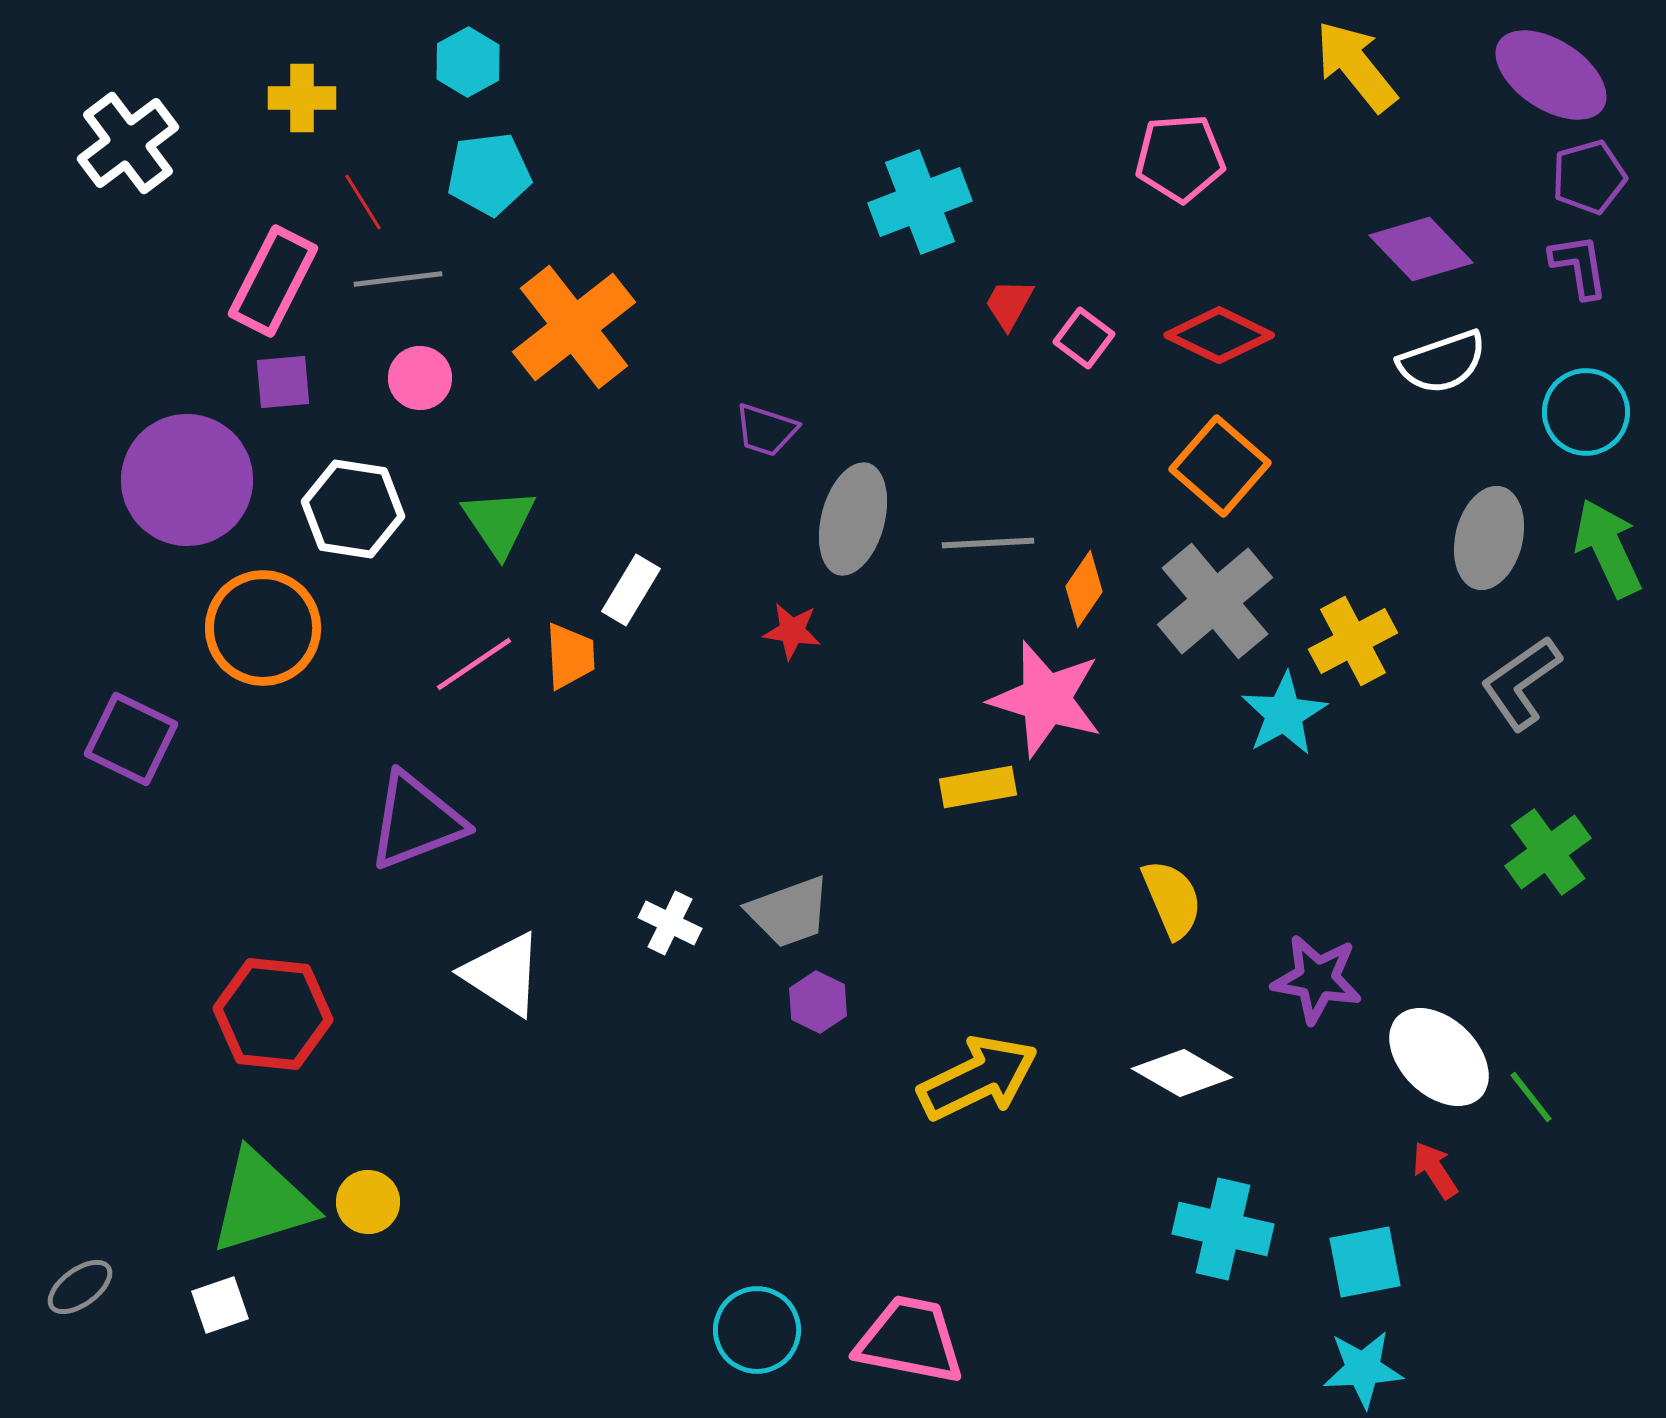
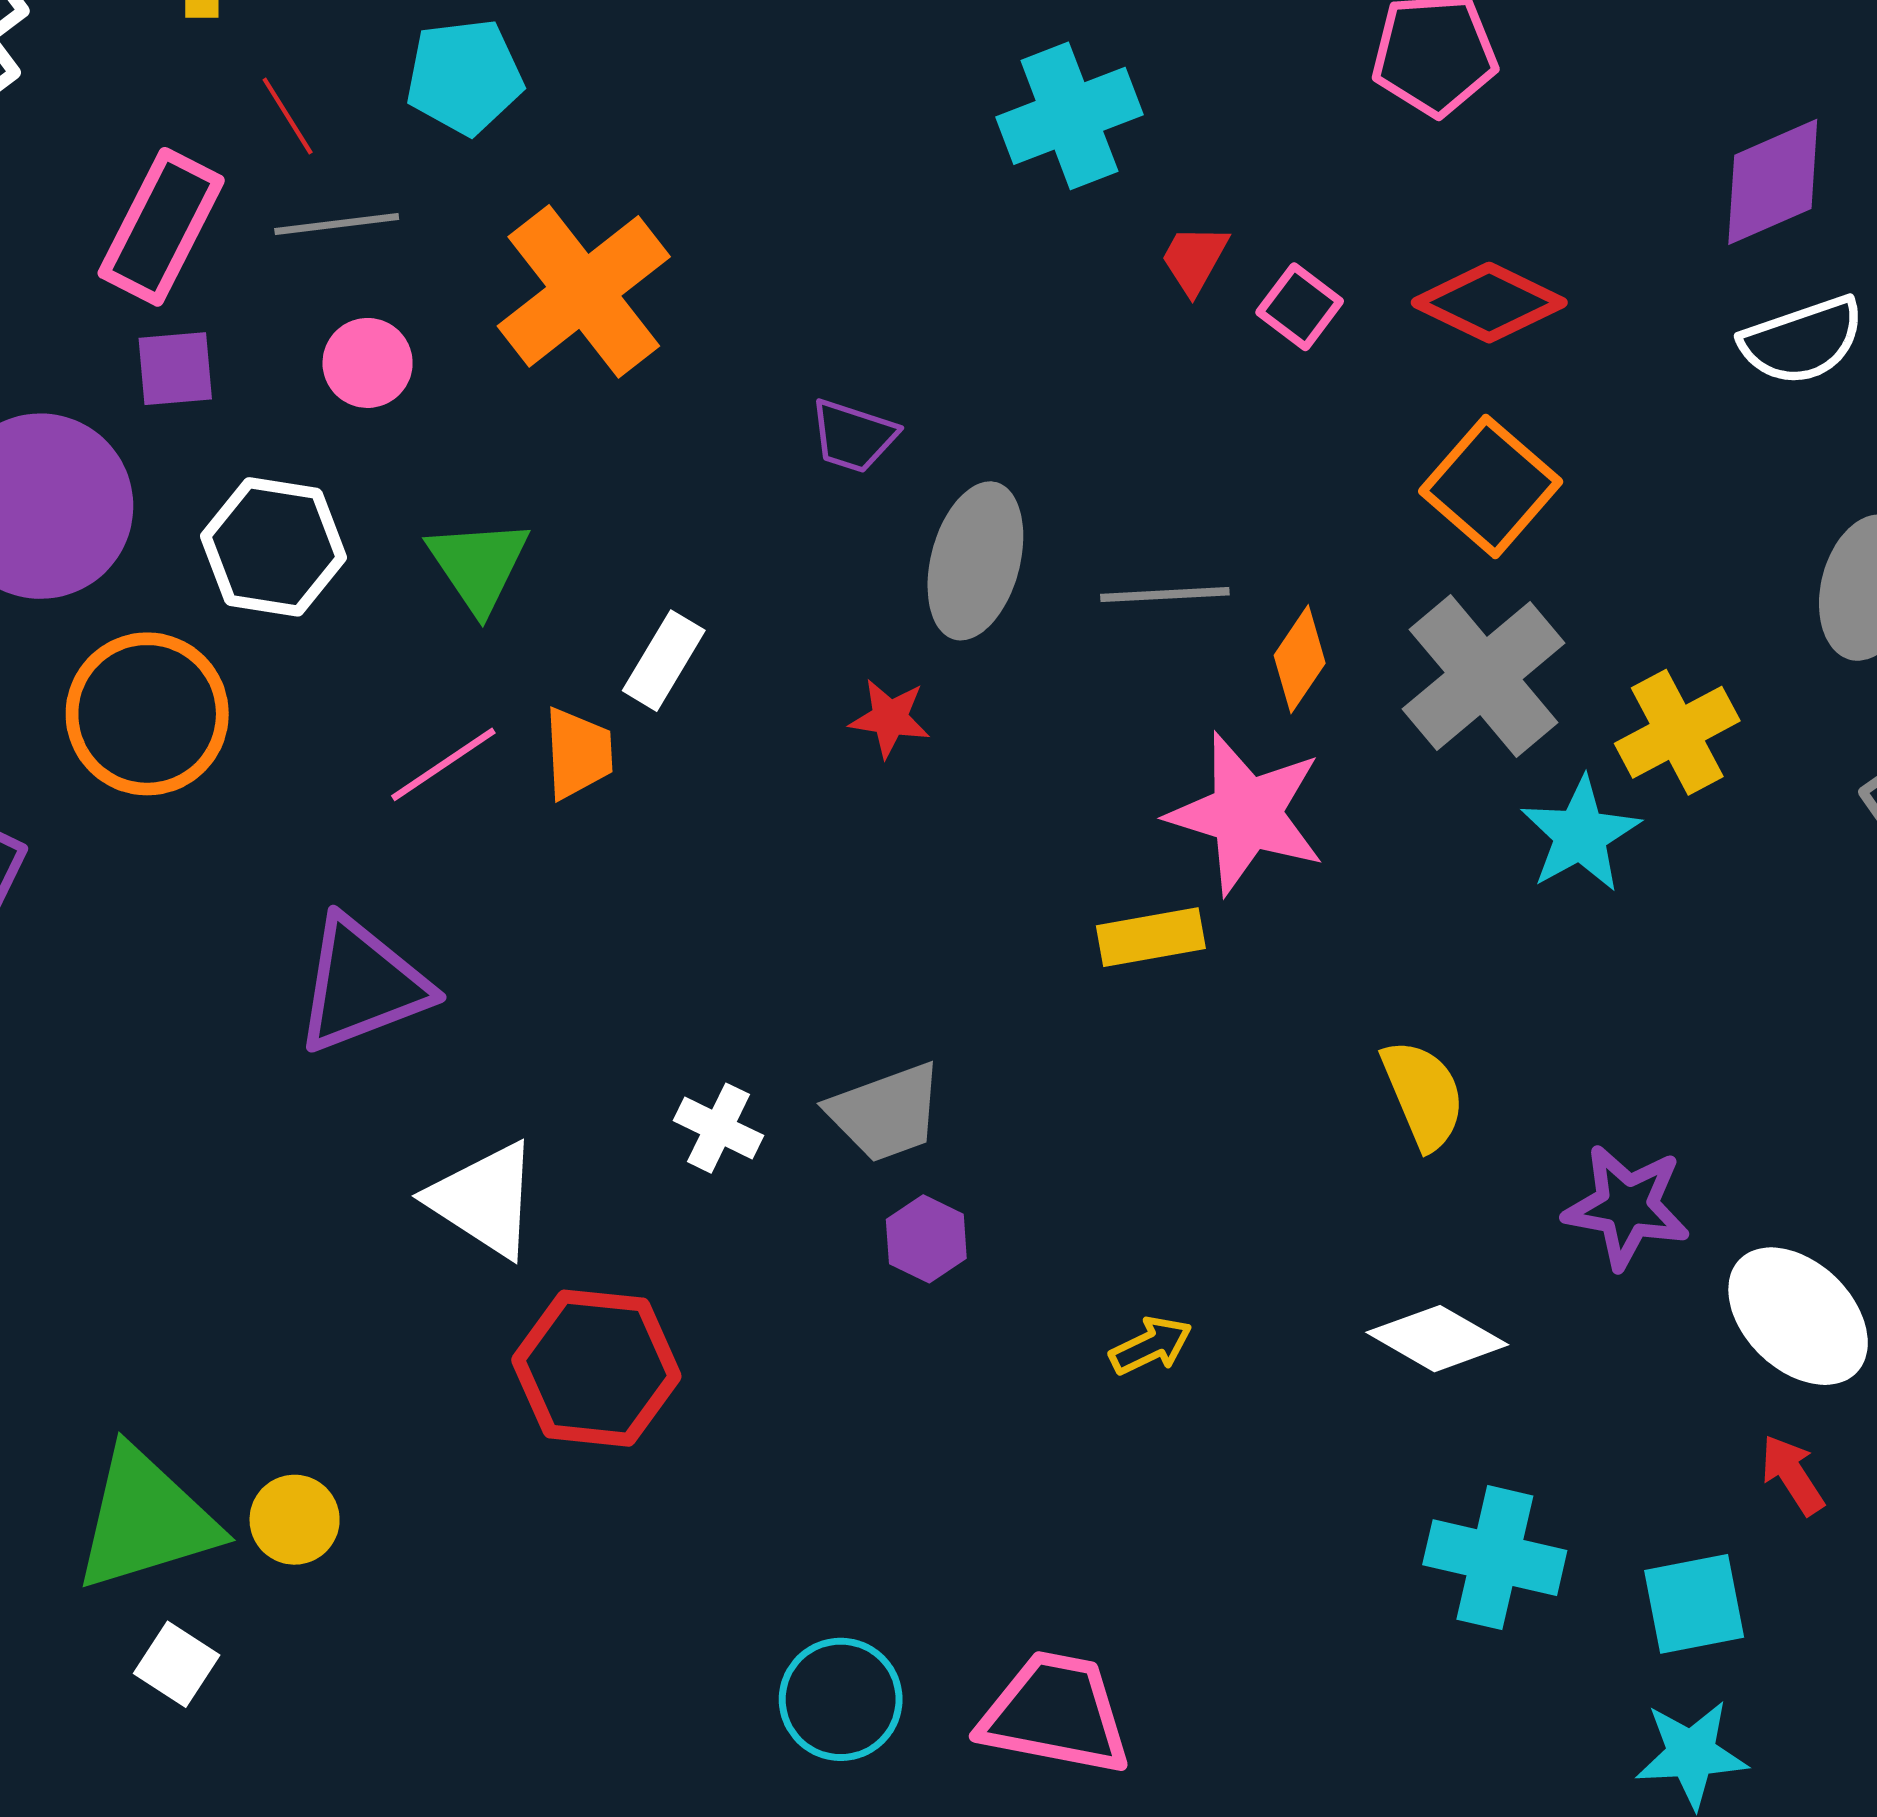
purple diamond: (1421, 249) -> (1773, 182), turned -70
red hexagon: (273, 1014) -> (596, 1368), moved
yellow arrow: (978, 1078) -> (1151, 1346), size x0.5
white square: (220, 1305) -> (177, 1664), moved, turned -38

